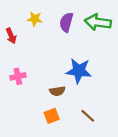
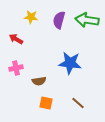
red arrow: (11, 36) -> (16, 39), moved, turned 144
brown semicircle: (57, 91) -> (39, 81), moved
orange square: (52, 116) -> (46, 103), turned 32

